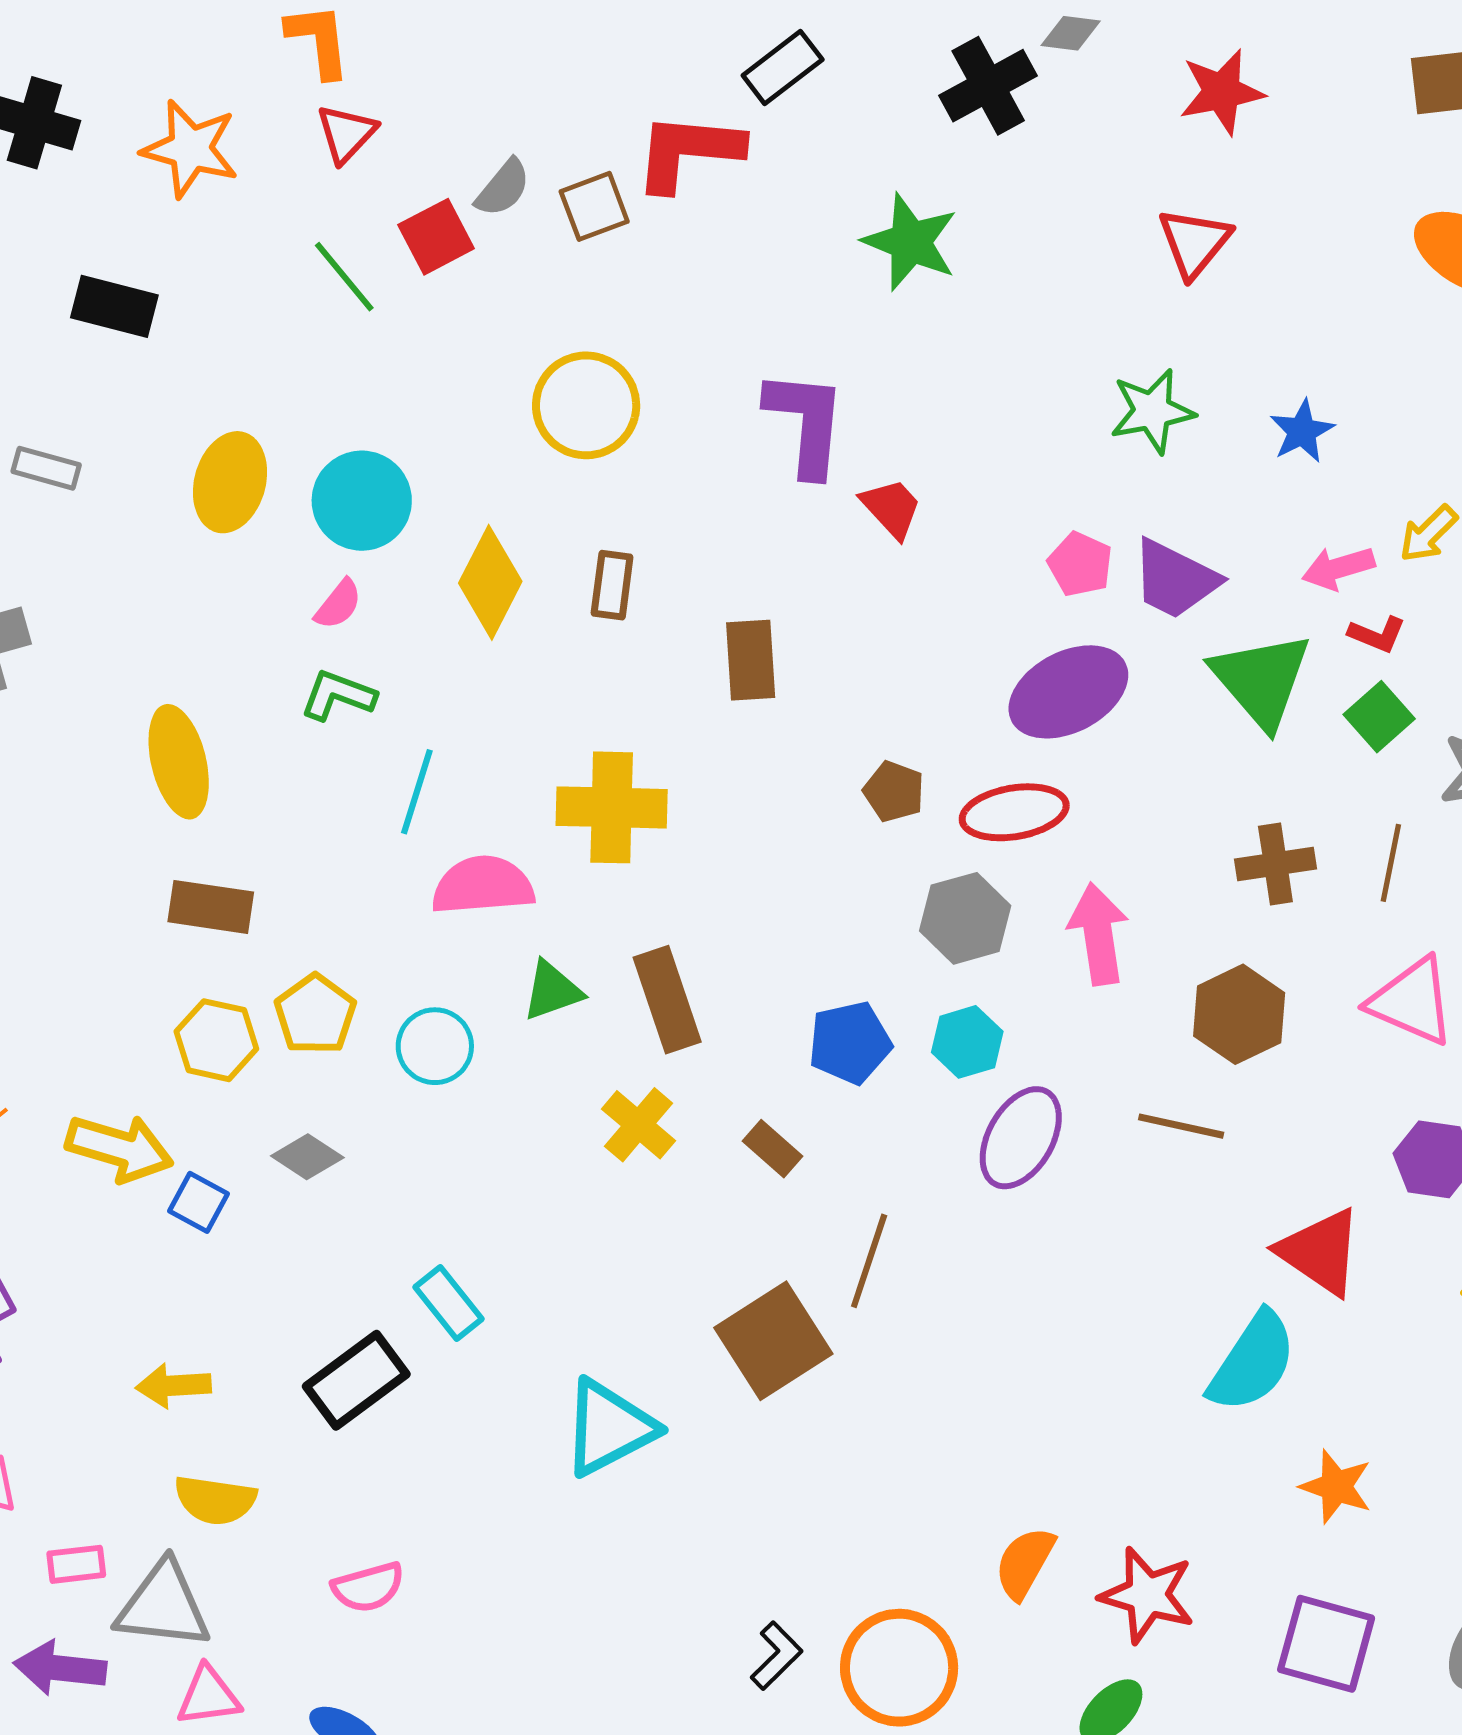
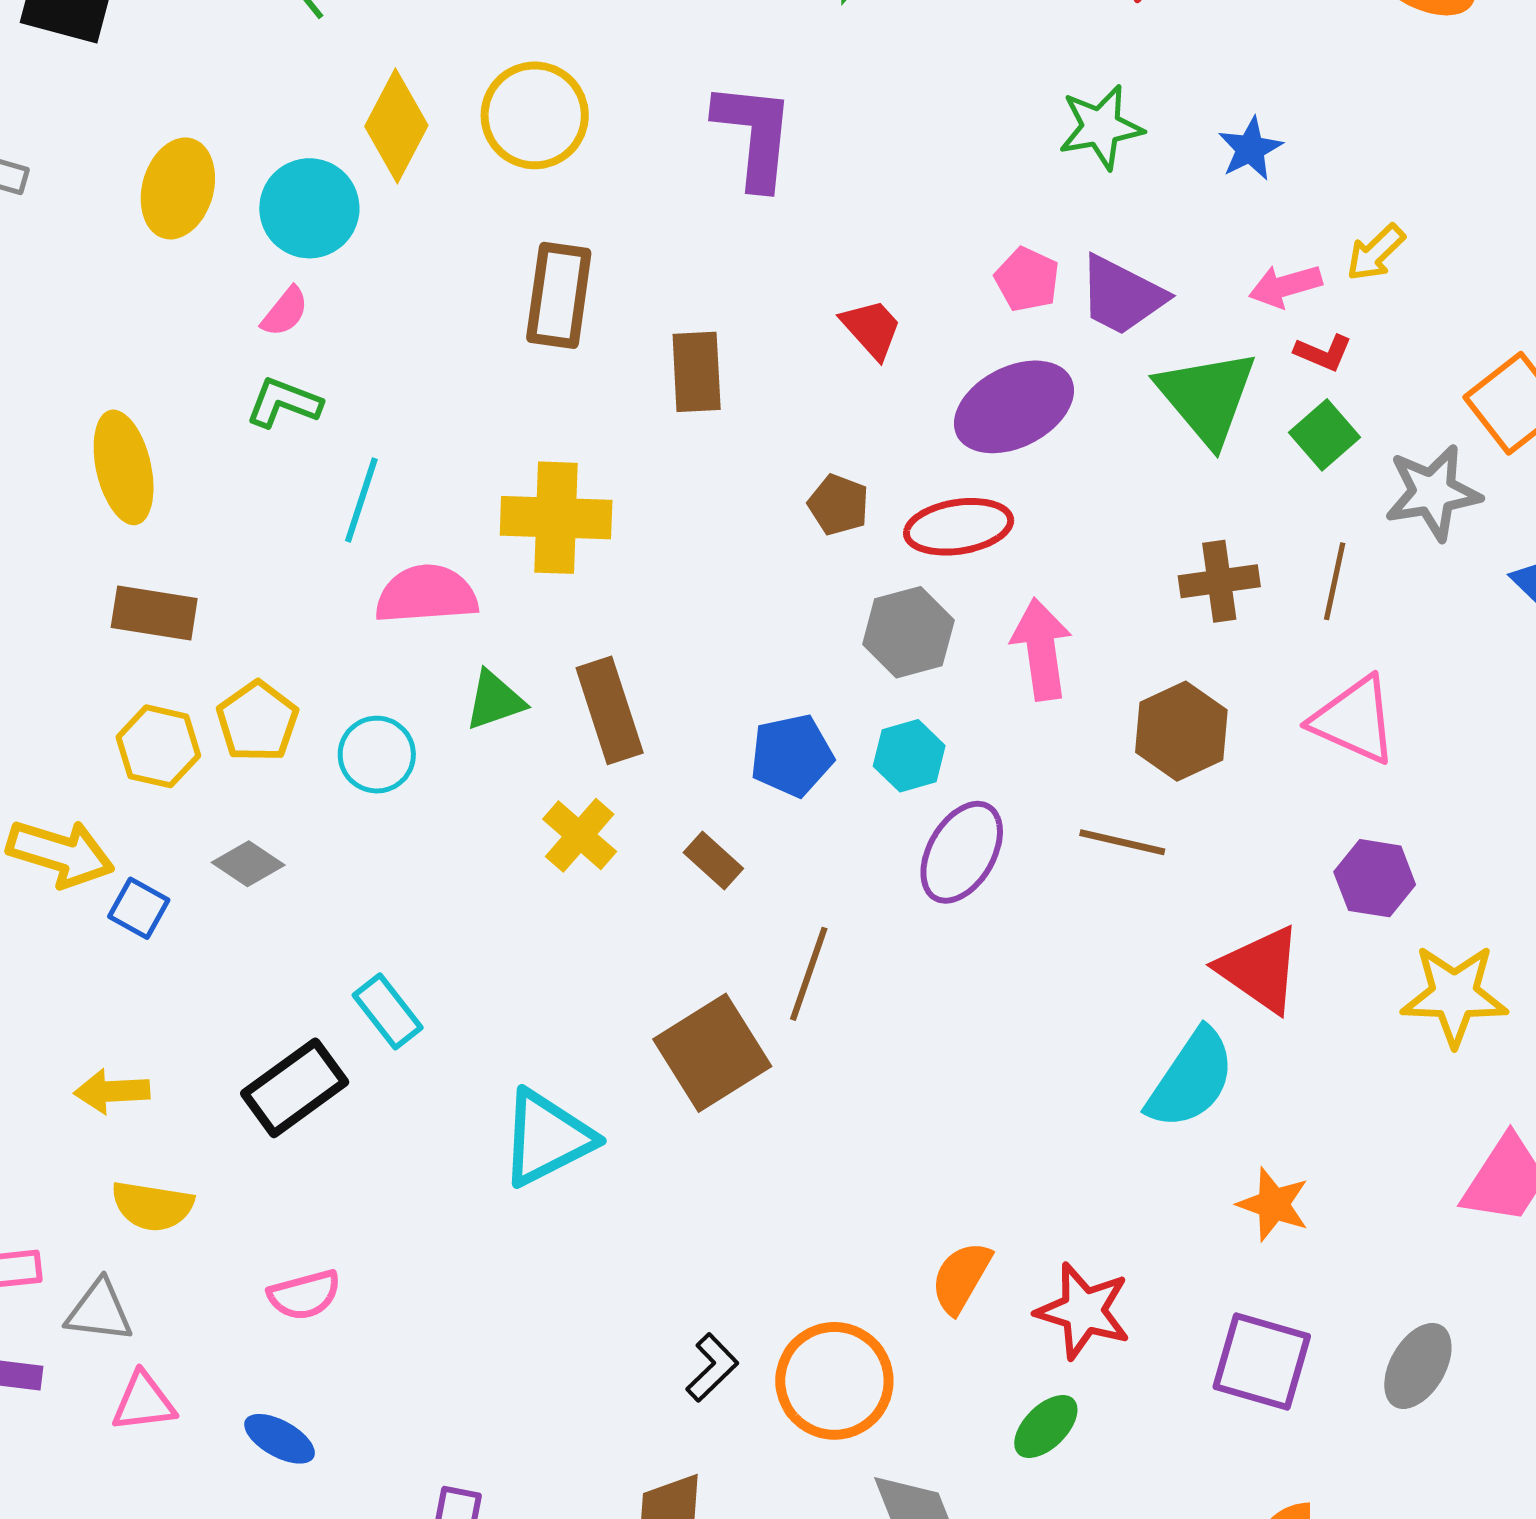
red trapezoid: (891, 508) -> (871, 329), moved
yellow diamond: (490, 582) -> (396, 126), moved
brown rectangle: (612, 585) -> (559, 295), size x1.5
gray triangle: (163, 1605) -> (99, 1311), size x0.7

